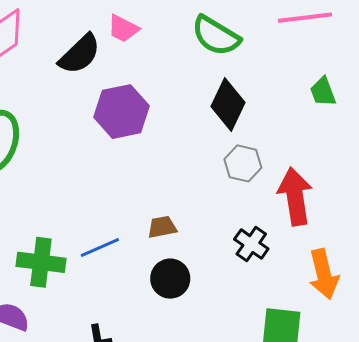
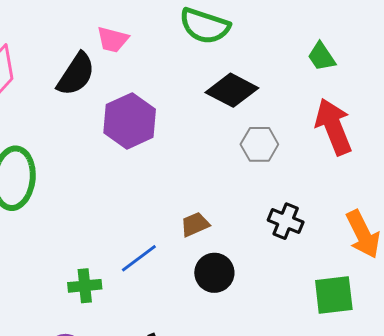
black diamond: (228, 105) -> (232, 90), turned -75
red arrow: (295, 196) -> (333, 127), moved
green cross: (41, 262) -> (85, 286), size x0.7

